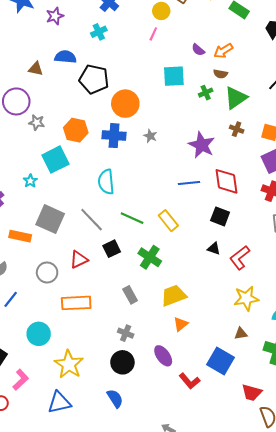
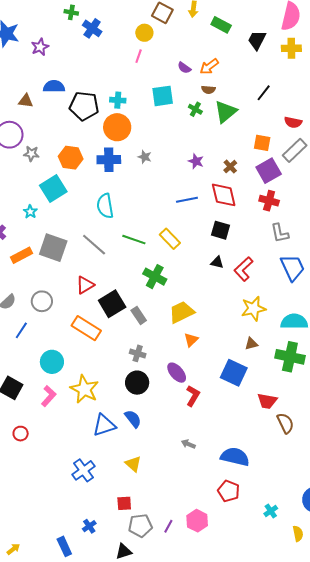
cyan cross: (99, 32) -> (118, 100), moved, turned 35
green cross: (206, 93) -> (195, 109), turned -32
brown cross: (237, 129) -> (230, 167), moved, turned 32
purple star: (202, 145) -> (196, 161), size x0.6
orange rectangle: (20, 236) -> (22, 255), moved, turned -35
black square: (112, 249) -> (112, 304), moved, size x1.5
gray circle: (47, 272) -> (42, 301), moved
orange rectangle: (76, 303) -> (86, 328), turned 40
pink L-shape: (21, 380) -> (49, 396), moved
red L-shape: (189, 381) -> (193, 396), moved, turned -105
blue triangle: (59, 402) -> (104, 425), moved

